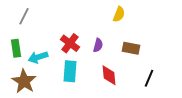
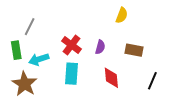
gray line: (24, 16) -> (30, 27), moved

